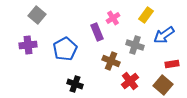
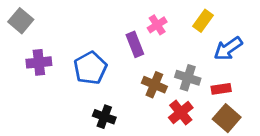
gray square: (37, 15) -> (21, 21), moved
gray cross: (135, 45) -> (188, 78), moved
red rectangle: (172, 64) -> (221, 89), moved

